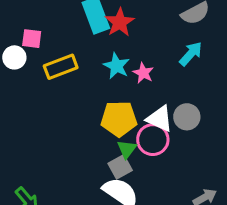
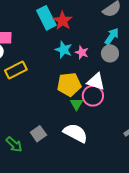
yellow rectangle: (61, 67) -> (16, 70), moved
gray circle: (187, 117) -> (110, 53), moved
gray square: (120, 167) -> (38, 134), moved

